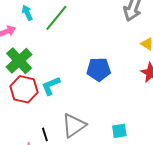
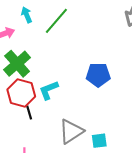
cyan square: (119, 131) -> (99, 141), moved
black line: (45, 134) -> (29, 112), moved

